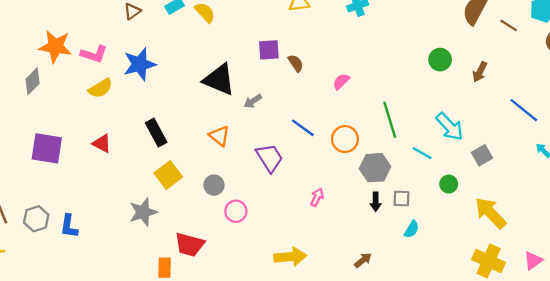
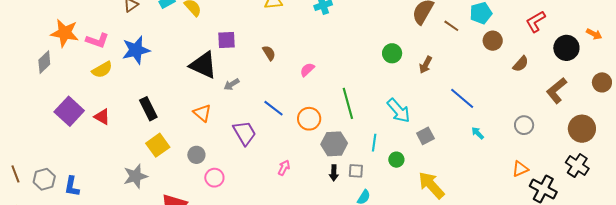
purple square: (269, 50) -> (226, 40), moved
purple square: (47, 148) -> (69, 111), moved, turned 32
cyan line: (422, 153) -> (374, 143), moved, turned 66

